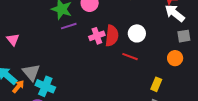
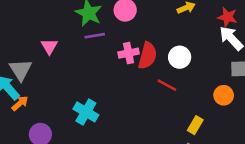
pink triangle: (13, 40) -> (49, 47), moved
gray triangle: (31, 72) -> (20, 70), moved
cyan cross: (45, 86) -> (86, 112), moved

